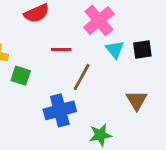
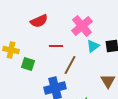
cyan triangle: (115, 50) -> (93, 46), turned 32

